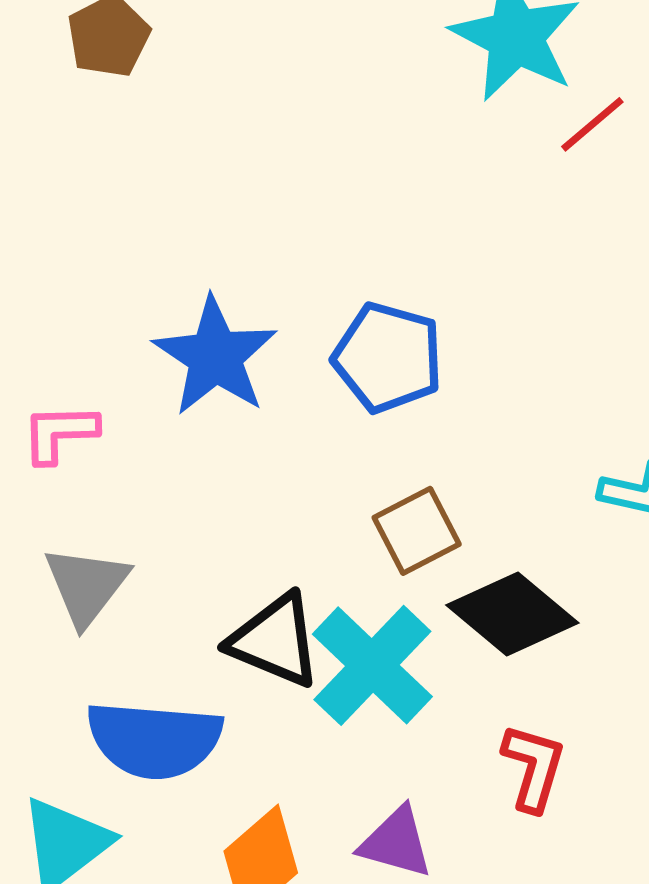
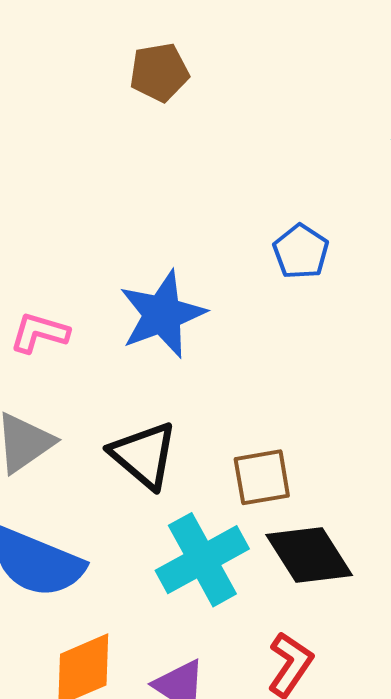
blue pentagon: (388, 357) -> (301, 252), moved, size x0.7
black triangle: (275, 641) -> (144, 455), moved

